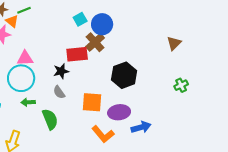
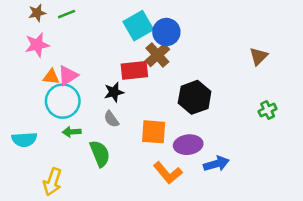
cyan square: (80, 19) -> (138, 26), size x1.6
orange triangle: (12, 21) -> (51, 77), moved, turned -32
pink triangle: (25, 58) -> (68, 76), turned -30

